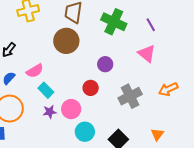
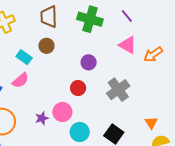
brown circle: (66, 41) -> (46, 46), size x0.6
orange arrow: (168, 89) -> (153, 54), moved
cyan rectangle: (46, 90) -> (24, 57), moved

